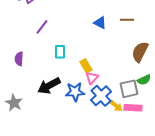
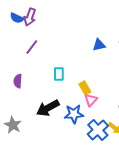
blue triangle: (100, 23) -> (99, 45), turned -40
purple line: (42, 27) -> (32, 47), moved
blue cross: (101, 96) -> (98, 130), moved

